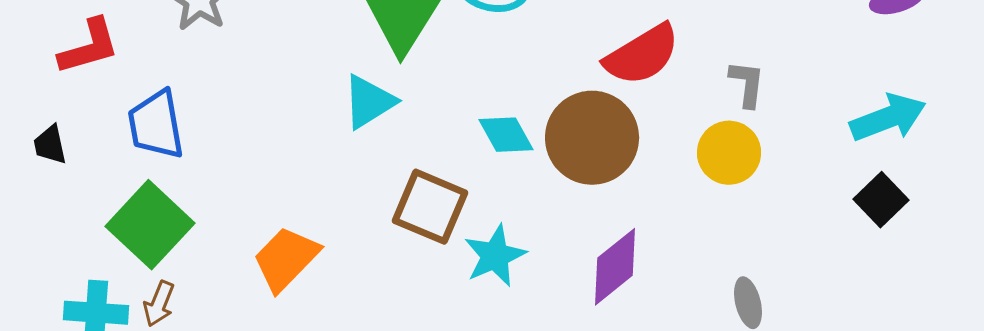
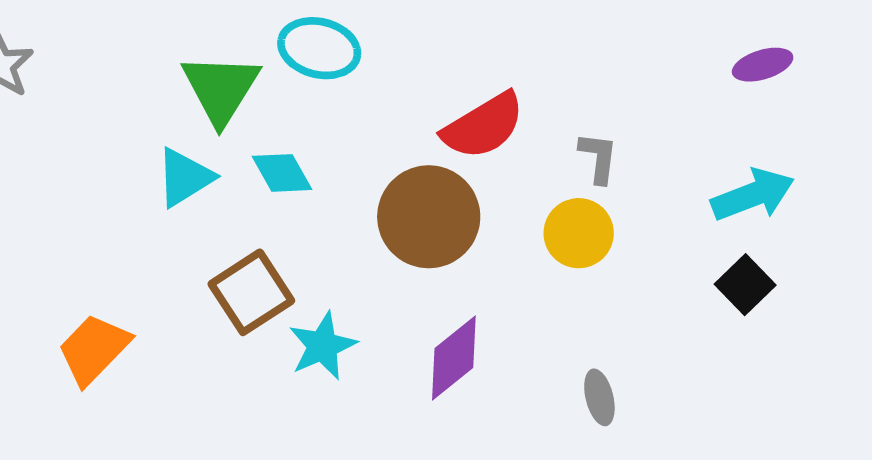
cyan diamond: (506, 135) -> (282, 173), moved
brown square: (430, 207) -> (251, 292), turned 34

